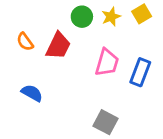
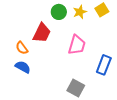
orange semicircle: (25, 42) -> (22, 48), moved
blue rectangle: (140, 72) -> (104, 65), moved

